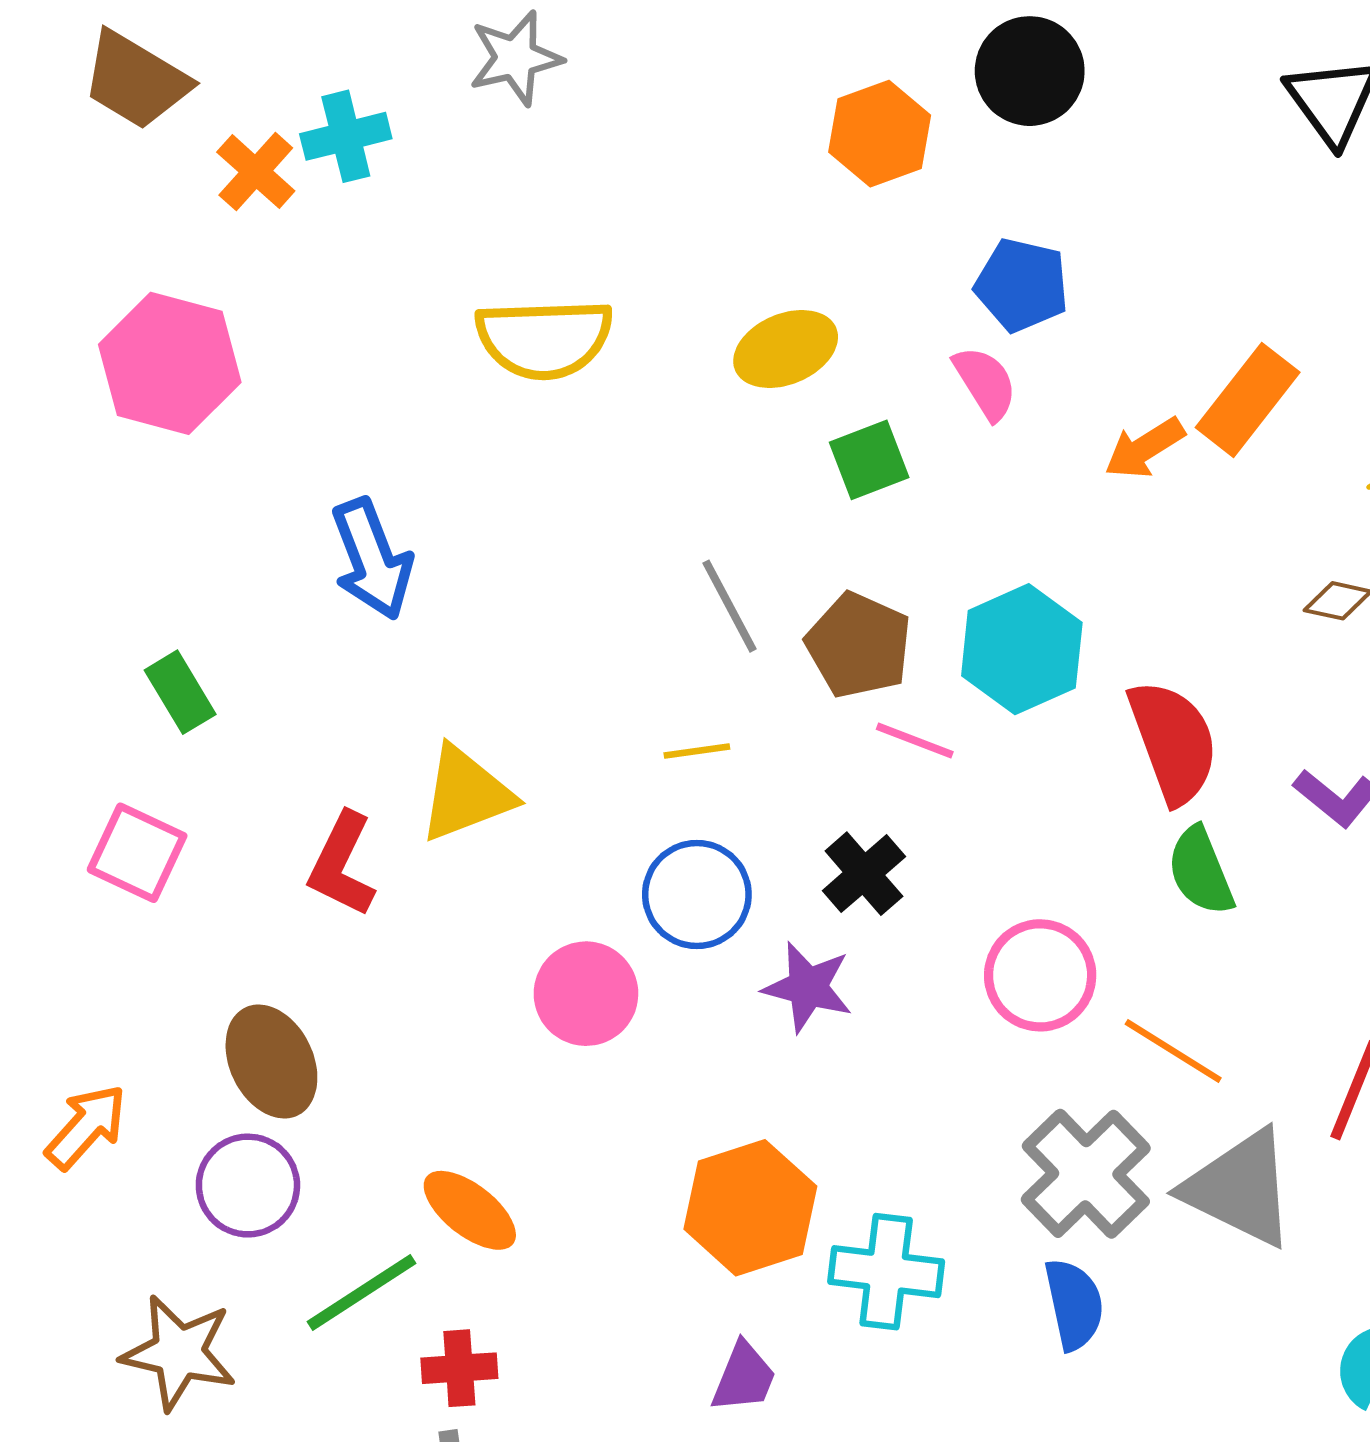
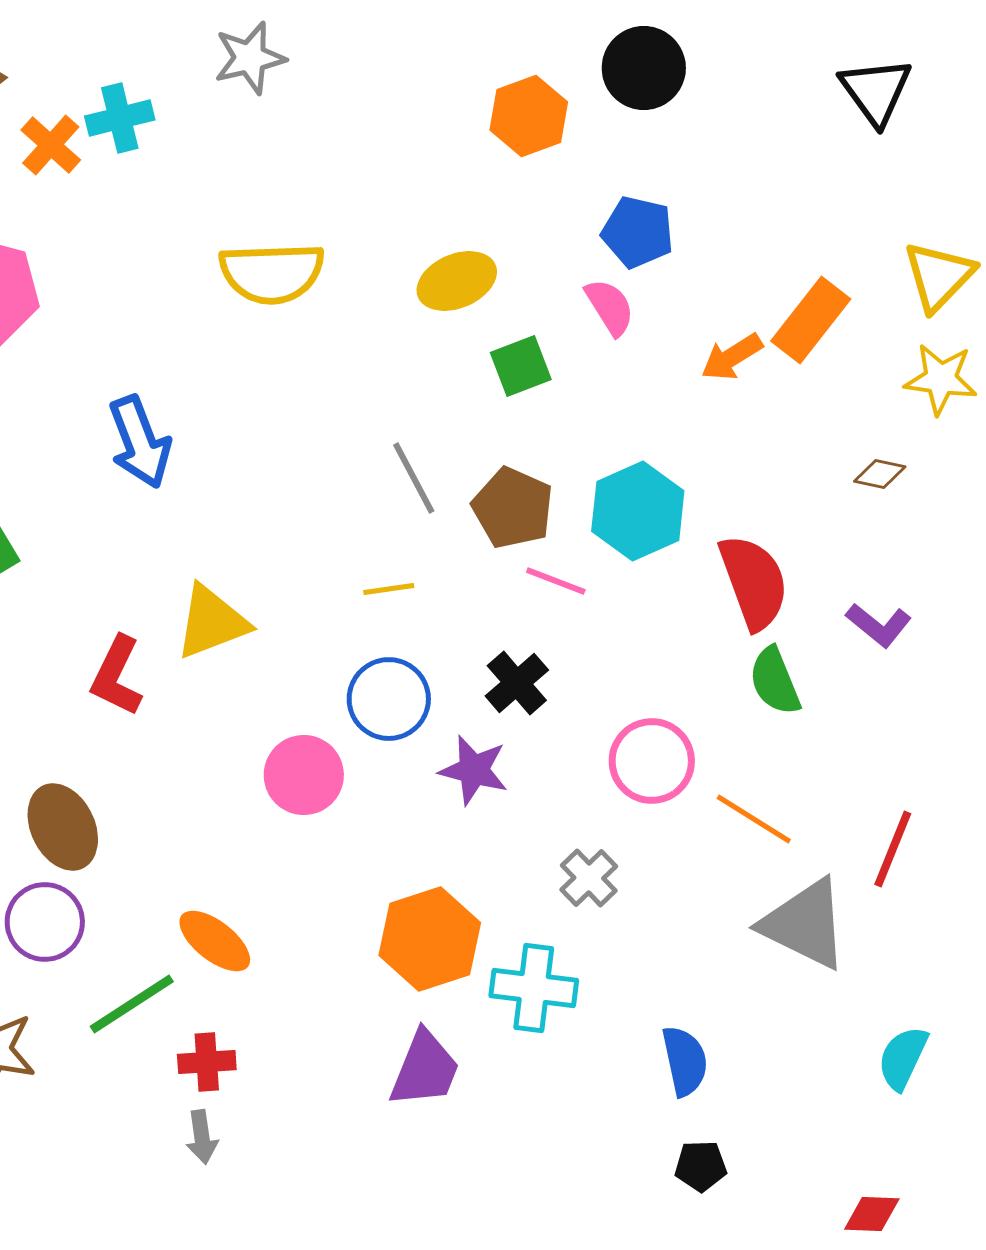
gray cross: (1086, 1174) -> (589, 878), moved, size x0.6
blue semicircle: (1074, 1304) -> (685, 1061), moved
purple trapezoid: (744, 1377) -> (425, 1069), size x1.4

